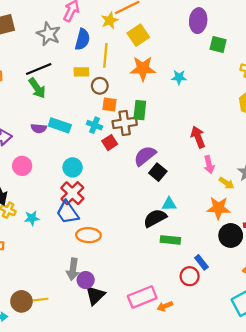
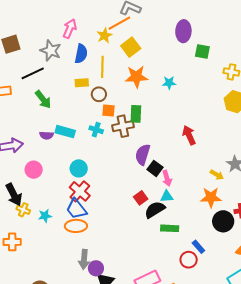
black line: (39, 69) -> (33, 73), moved
red square: (110, 143) -> (141, 198), moved
purple semicircle: (145, 156) -> (143, 154), turned -30
pink arrow: (209, 165) -> (167, 178), moved
orange ellipse: (88, 235) -> (76, 226), moved

